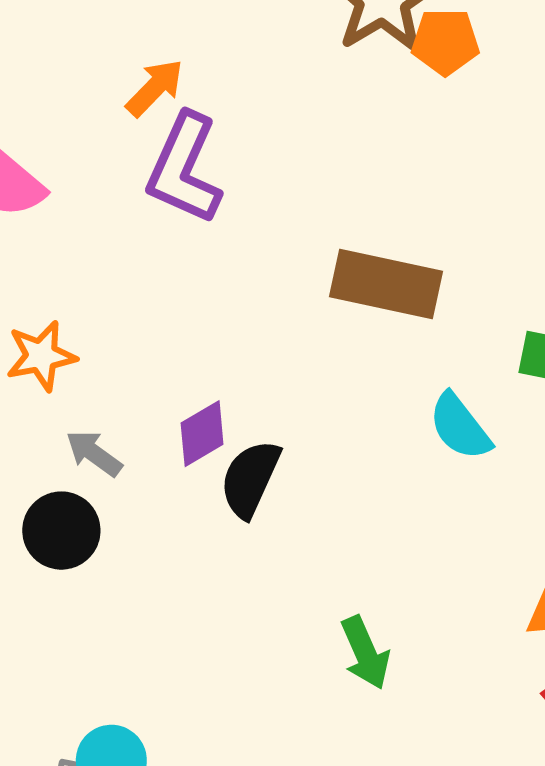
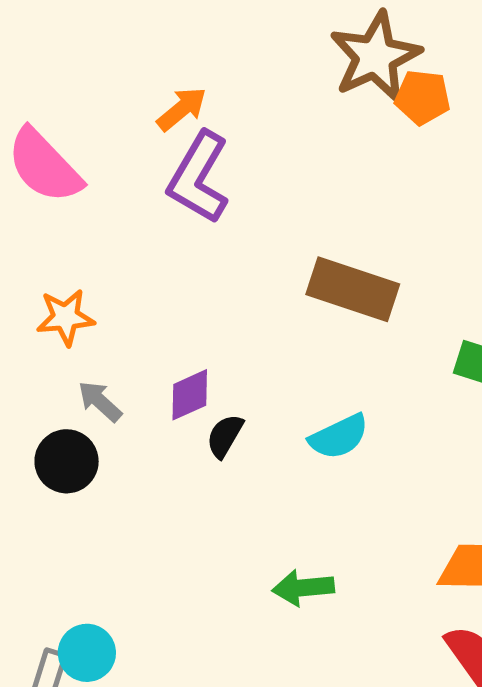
cyan semicircle: (460, 427) -> (339, 437), moved, turned -84
black semicircle: (250, 479) -> (225, 436), size x0.7
green arrow: (365, 653) -> (303, 588), turned 102

